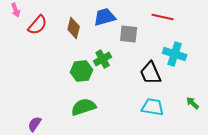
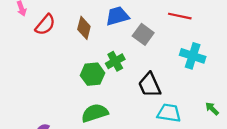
gray square: (129, 34) -> (143, 34), turned 30
black trapezoid: (151, 73) -> (150, 85), moved

